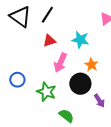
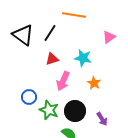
blue circle: (17, 80) -> (29, 97), moved
black circle: (80, 84) -> (75, 111), moved

